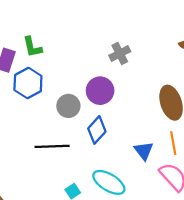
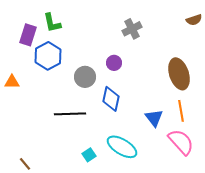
purple circle: (100, 91) -> (114, 63), size x0.6
blue diamond: (97, 130) -> (111, 99), turned -30

